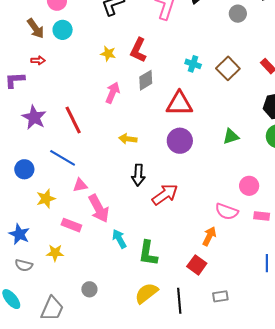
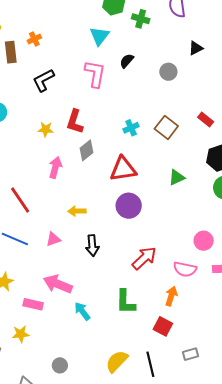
cyan cross: (193, 64) -> (131, 128), turned -35
green triangle: (231, 137) -> (177, 178), moved
pink triangle: (80, 185) -> (53, 239), moved
red arrow: (165, 194) -> (144, 258), moved
pink arrow: (99, 208) -> (58, 284), turned 148
green L-shape: (148, 253) -> (126, 302), moved

